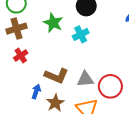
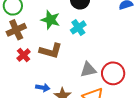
brown L-shape: (56, 76) -> (51, 51), moved
blue arrow: (36, 91) -> (43, 88), turned 88

